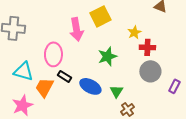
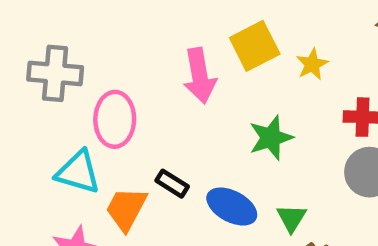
yellow star: (134, 32) -> (312, 64), moved
pink ellipse: (53, 54) -> (115, 119), moved

